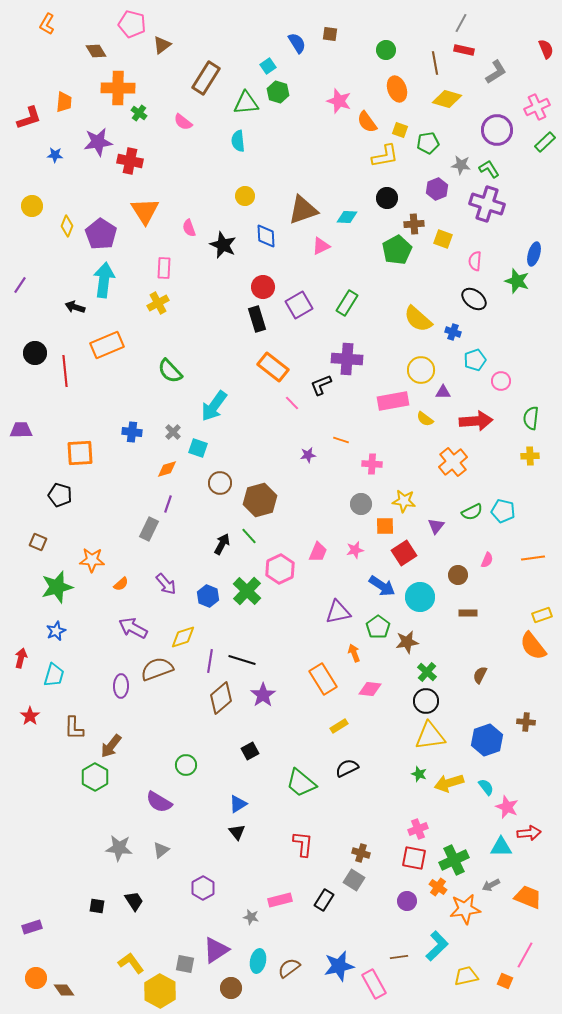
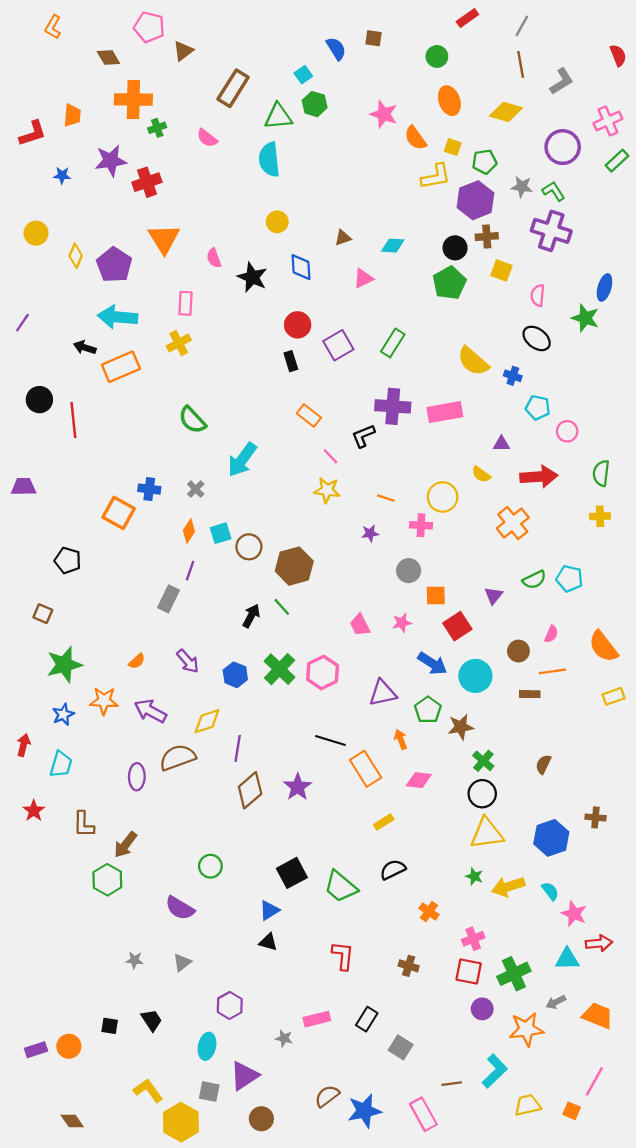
red rectangle: (464, 50) -> (467, 18), moved, turned -48
brown line: (435, 63) -> (521, 64), moved
green cross: (139, 113) -> (157, 128), turned 35
cyan semicircle: (238, 141) -> (269, 160), size x1.4
red cross: (130, 161) -> (147, 182), turned -30
purple hexagon: (437, 189) -> (475, 200), moved, size x1.5
black circle: (387, 198) -> (455, 248), moved
brown triangle: (303, 210) -> (343, 238), size x0.5
brown cross: (414, 224) -> (487, 237), moved
cyan arrow: (104, 280) -> (118, 317), turned -92
black rectangle: (257, 319) -> (291, 361), size x0.7
orange rectangle: (107, 345) -> (121, 367), moved
cyan pentagon: (475, 360) -> (538, 408), turned 30
orange rectangle: (273, 367) -> (309, 415), size x0.7
yellow circle: (421, 370) -> (443, 497), moved
pink rectangle: (393, 401) -> (445, 412), moved
cyan square: (198, 448) -> (221, 533), moved, turned -36
orange square: (80, 453) -> (119, 513), moved, turned 32
purple star: (308, 455) -> (370, 533), moved
orange diamond: (167, 469) -> (189, 531), turned -40
yellow star: (404, 501) -> (327, 490), moved
pink trapezoid: (318, 552) -> (360, 625), turned 130
orange line: (533, 558) -> (552, 671), moved
orange star: (92, 560) -> (104, 701), moved
pink hexagon: (280, 569) -> (323, 673), moved
orange semicircle: (533, 646) -> (603, 646), moved
black line: (242, 660) -> (330, 740), moved
black square: (250, 751) -> (292, 873), moved, size x1.5
black triangle: (237, 832) -> (268, 942), turned -36
gray star: (119, 848) -> (135, 960), size x0.6
gray square: (354, 880) -> (401, 1047), moved
orange cross: (438, 887) -> (429, 911), moved
purple circle: (407, 901) -> (482, 1009), moved
cyan ellipse: (258, 961) -> (207, 1046), moved
blue star: (339, 966) -> (364, 1111), moved
orange circle: (36, 978) -> (69, 1046), moved

